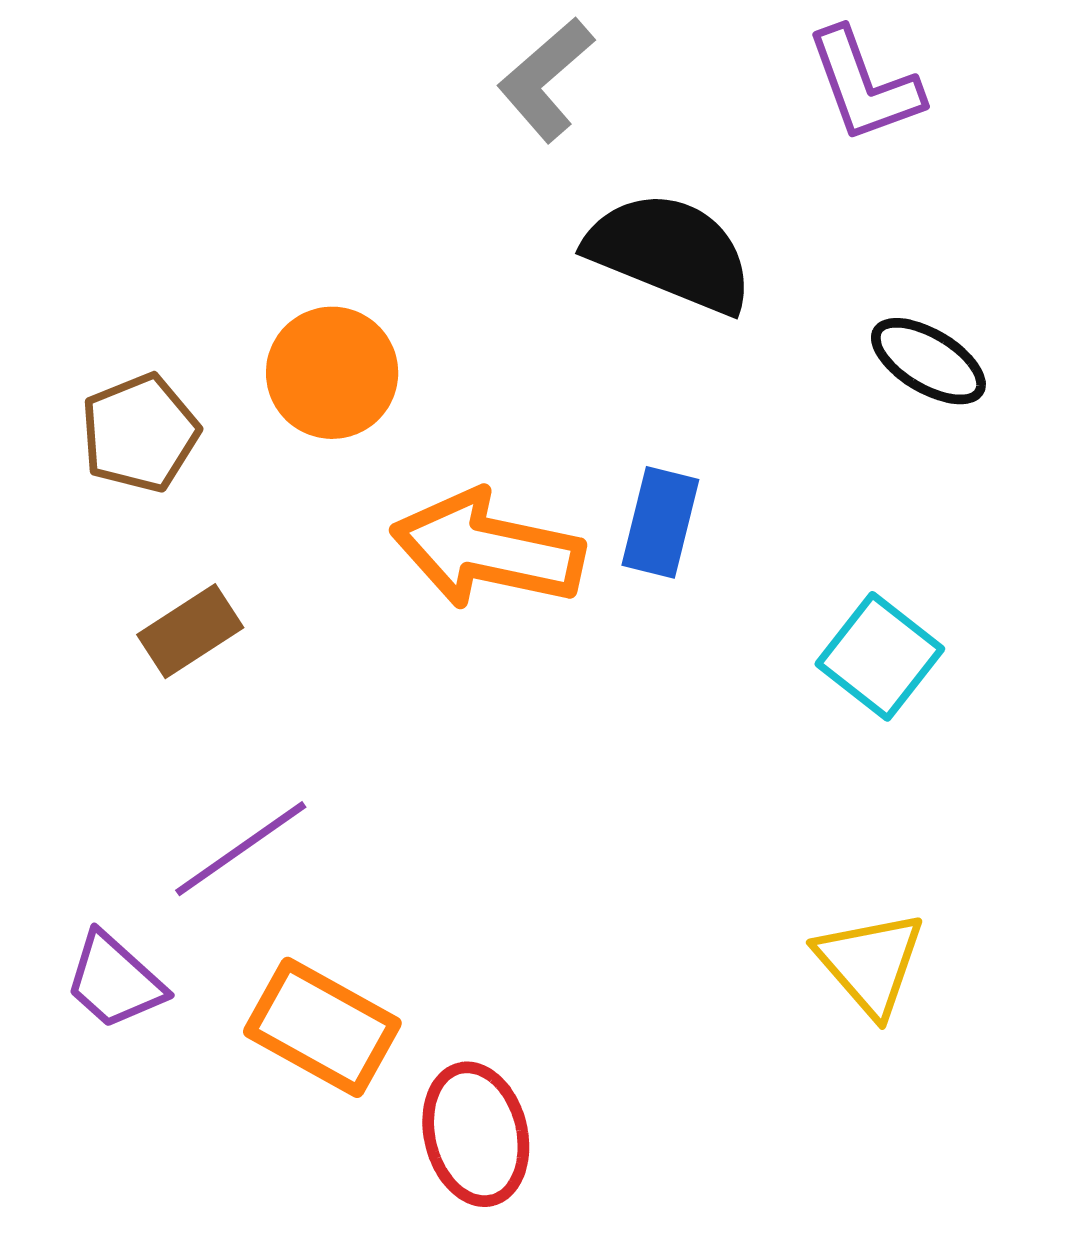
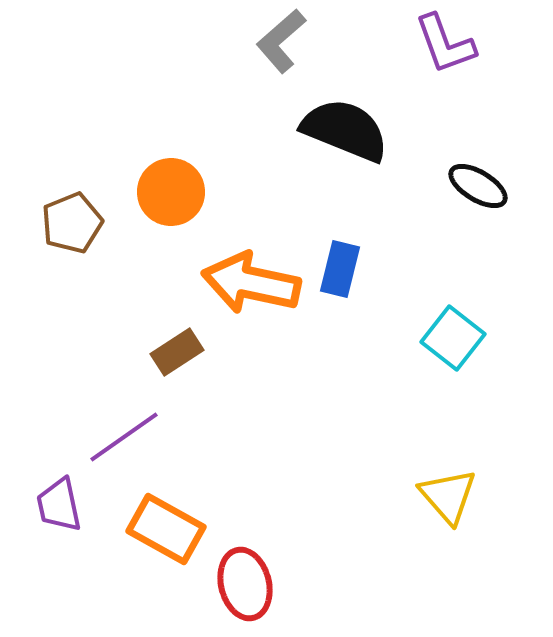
brown rectangle: (190, 631) -> (177, 352), moved
purple trapezoid: (115, 981) -> (59, 505), turned 36

